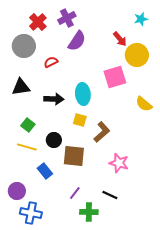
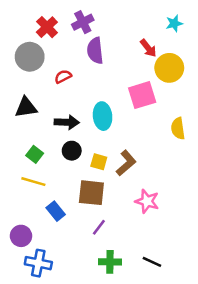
purple semicircle: (77, 41) -> (95, 51), turned 140
yellow semicircle: (144, 104) -> (178, 128), turned 42
yellow square: (80, 120) -> (99, 162), moved
black circle: (54, 140) -> (72, 151), moved
purple line: (75, 193) -> (99, 227), moved
black line: (110, 195) -> (152, 262), moved

